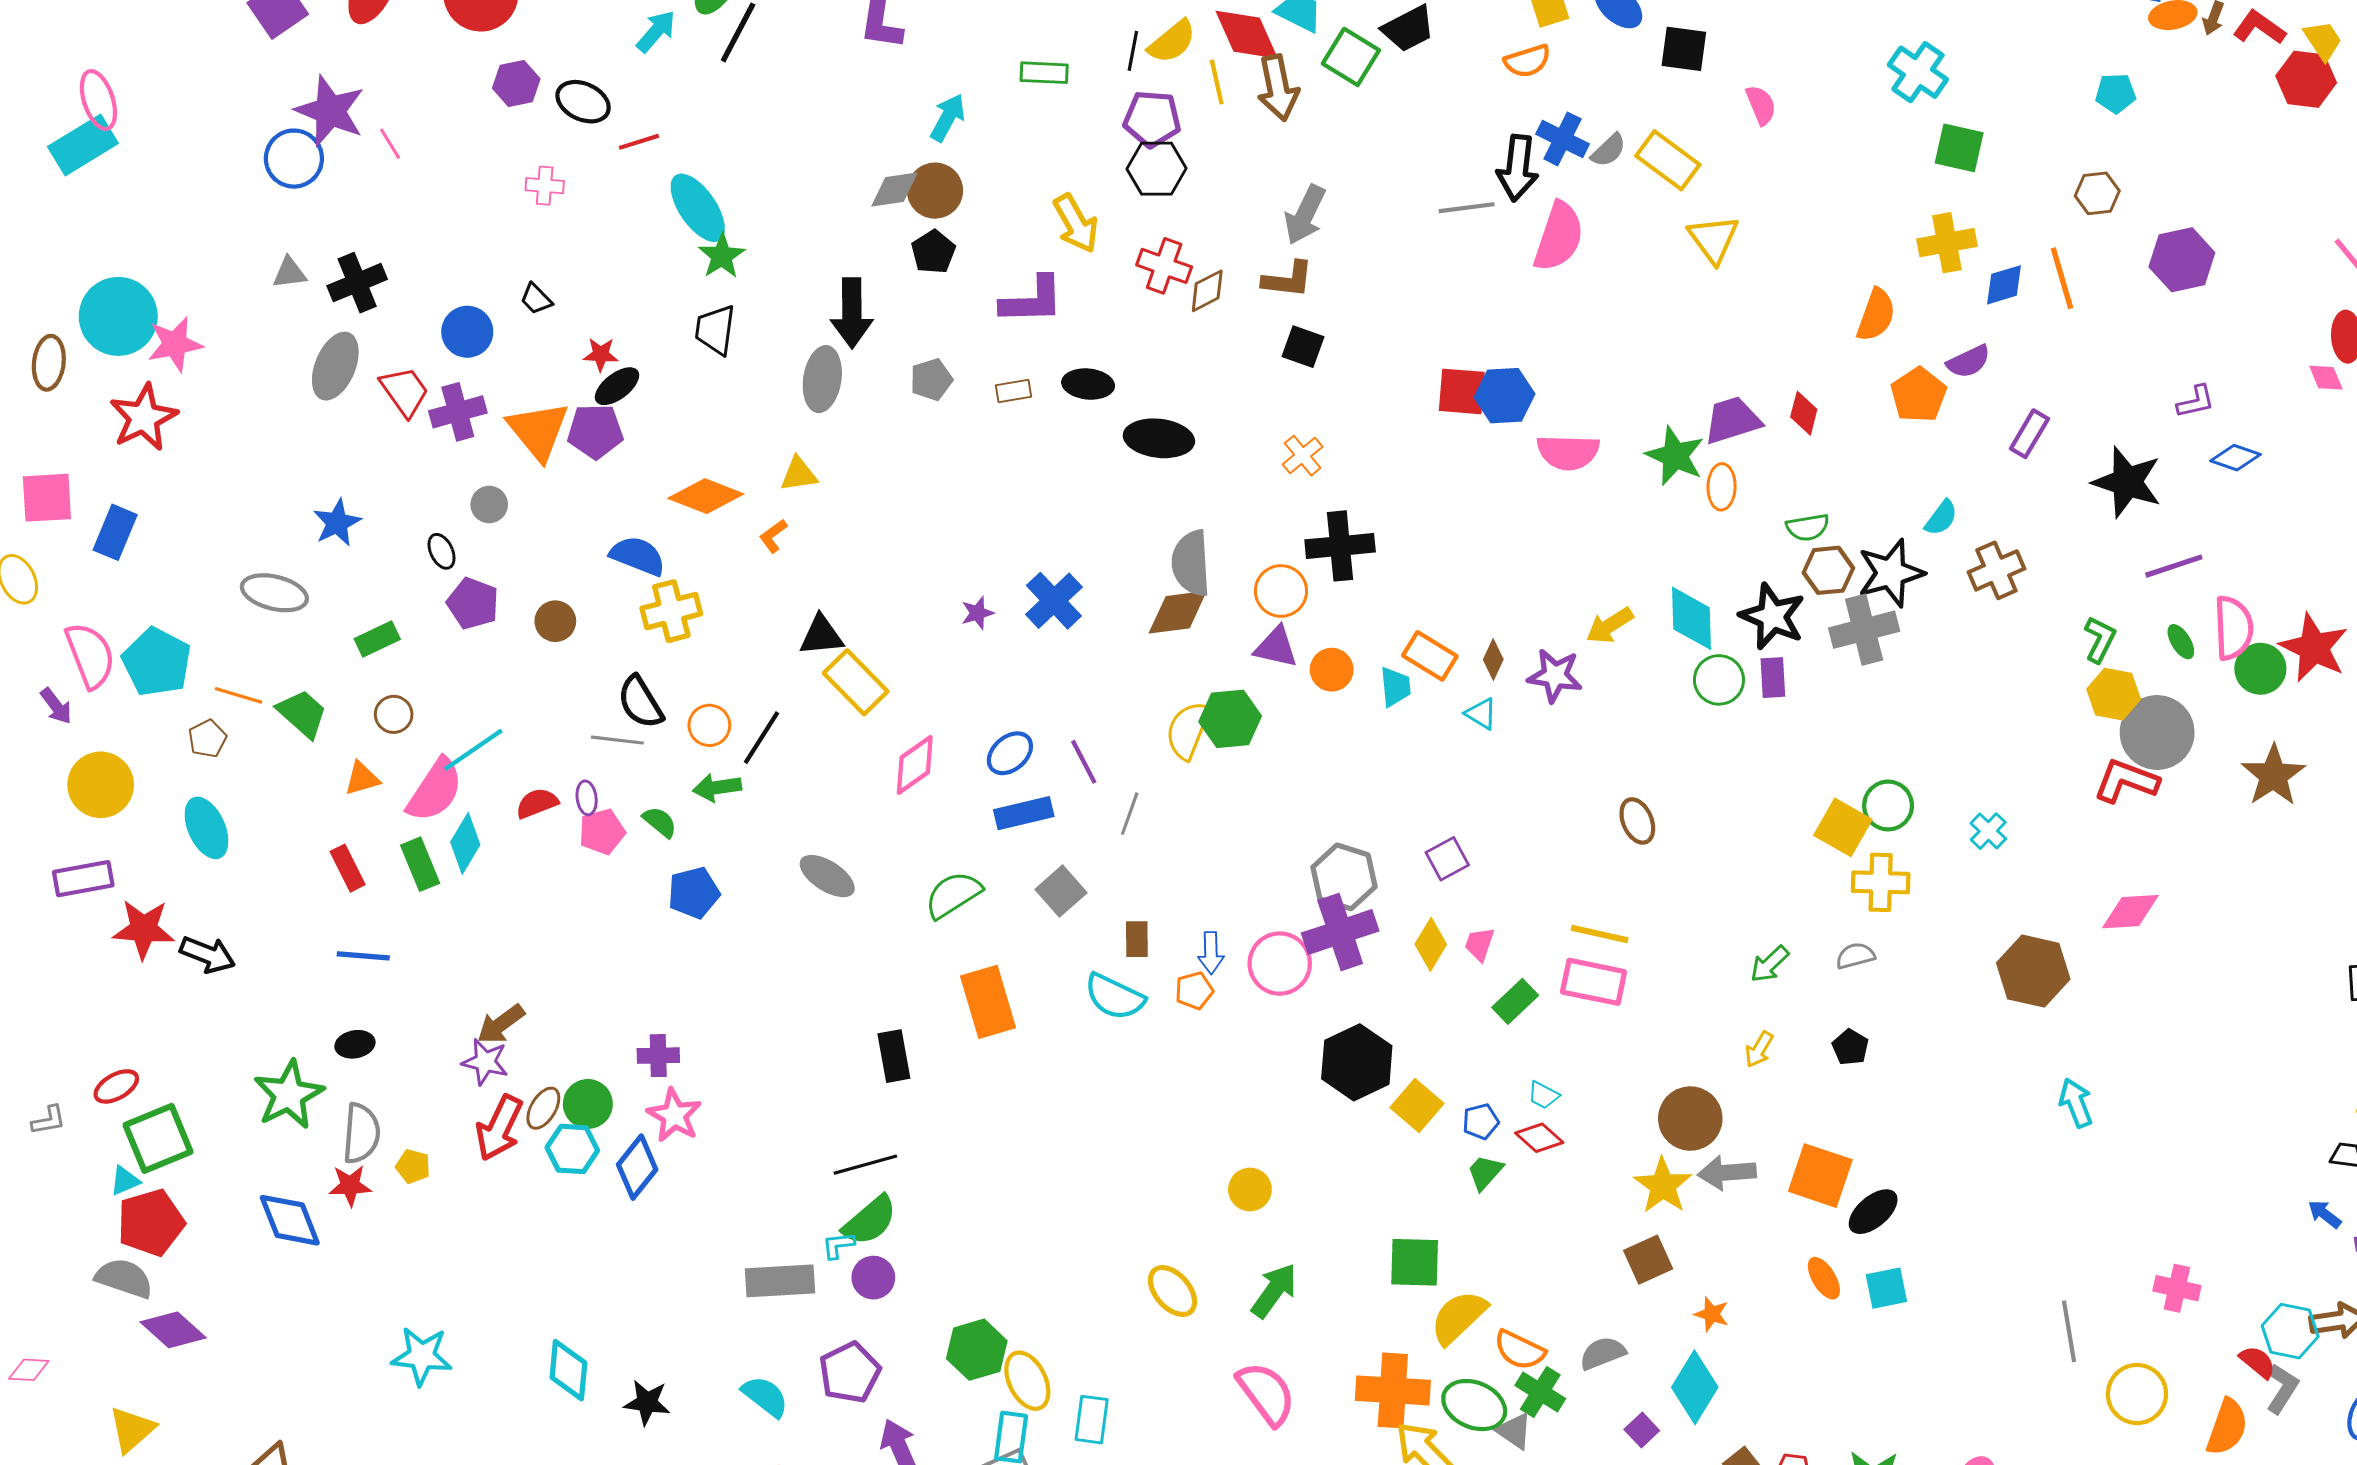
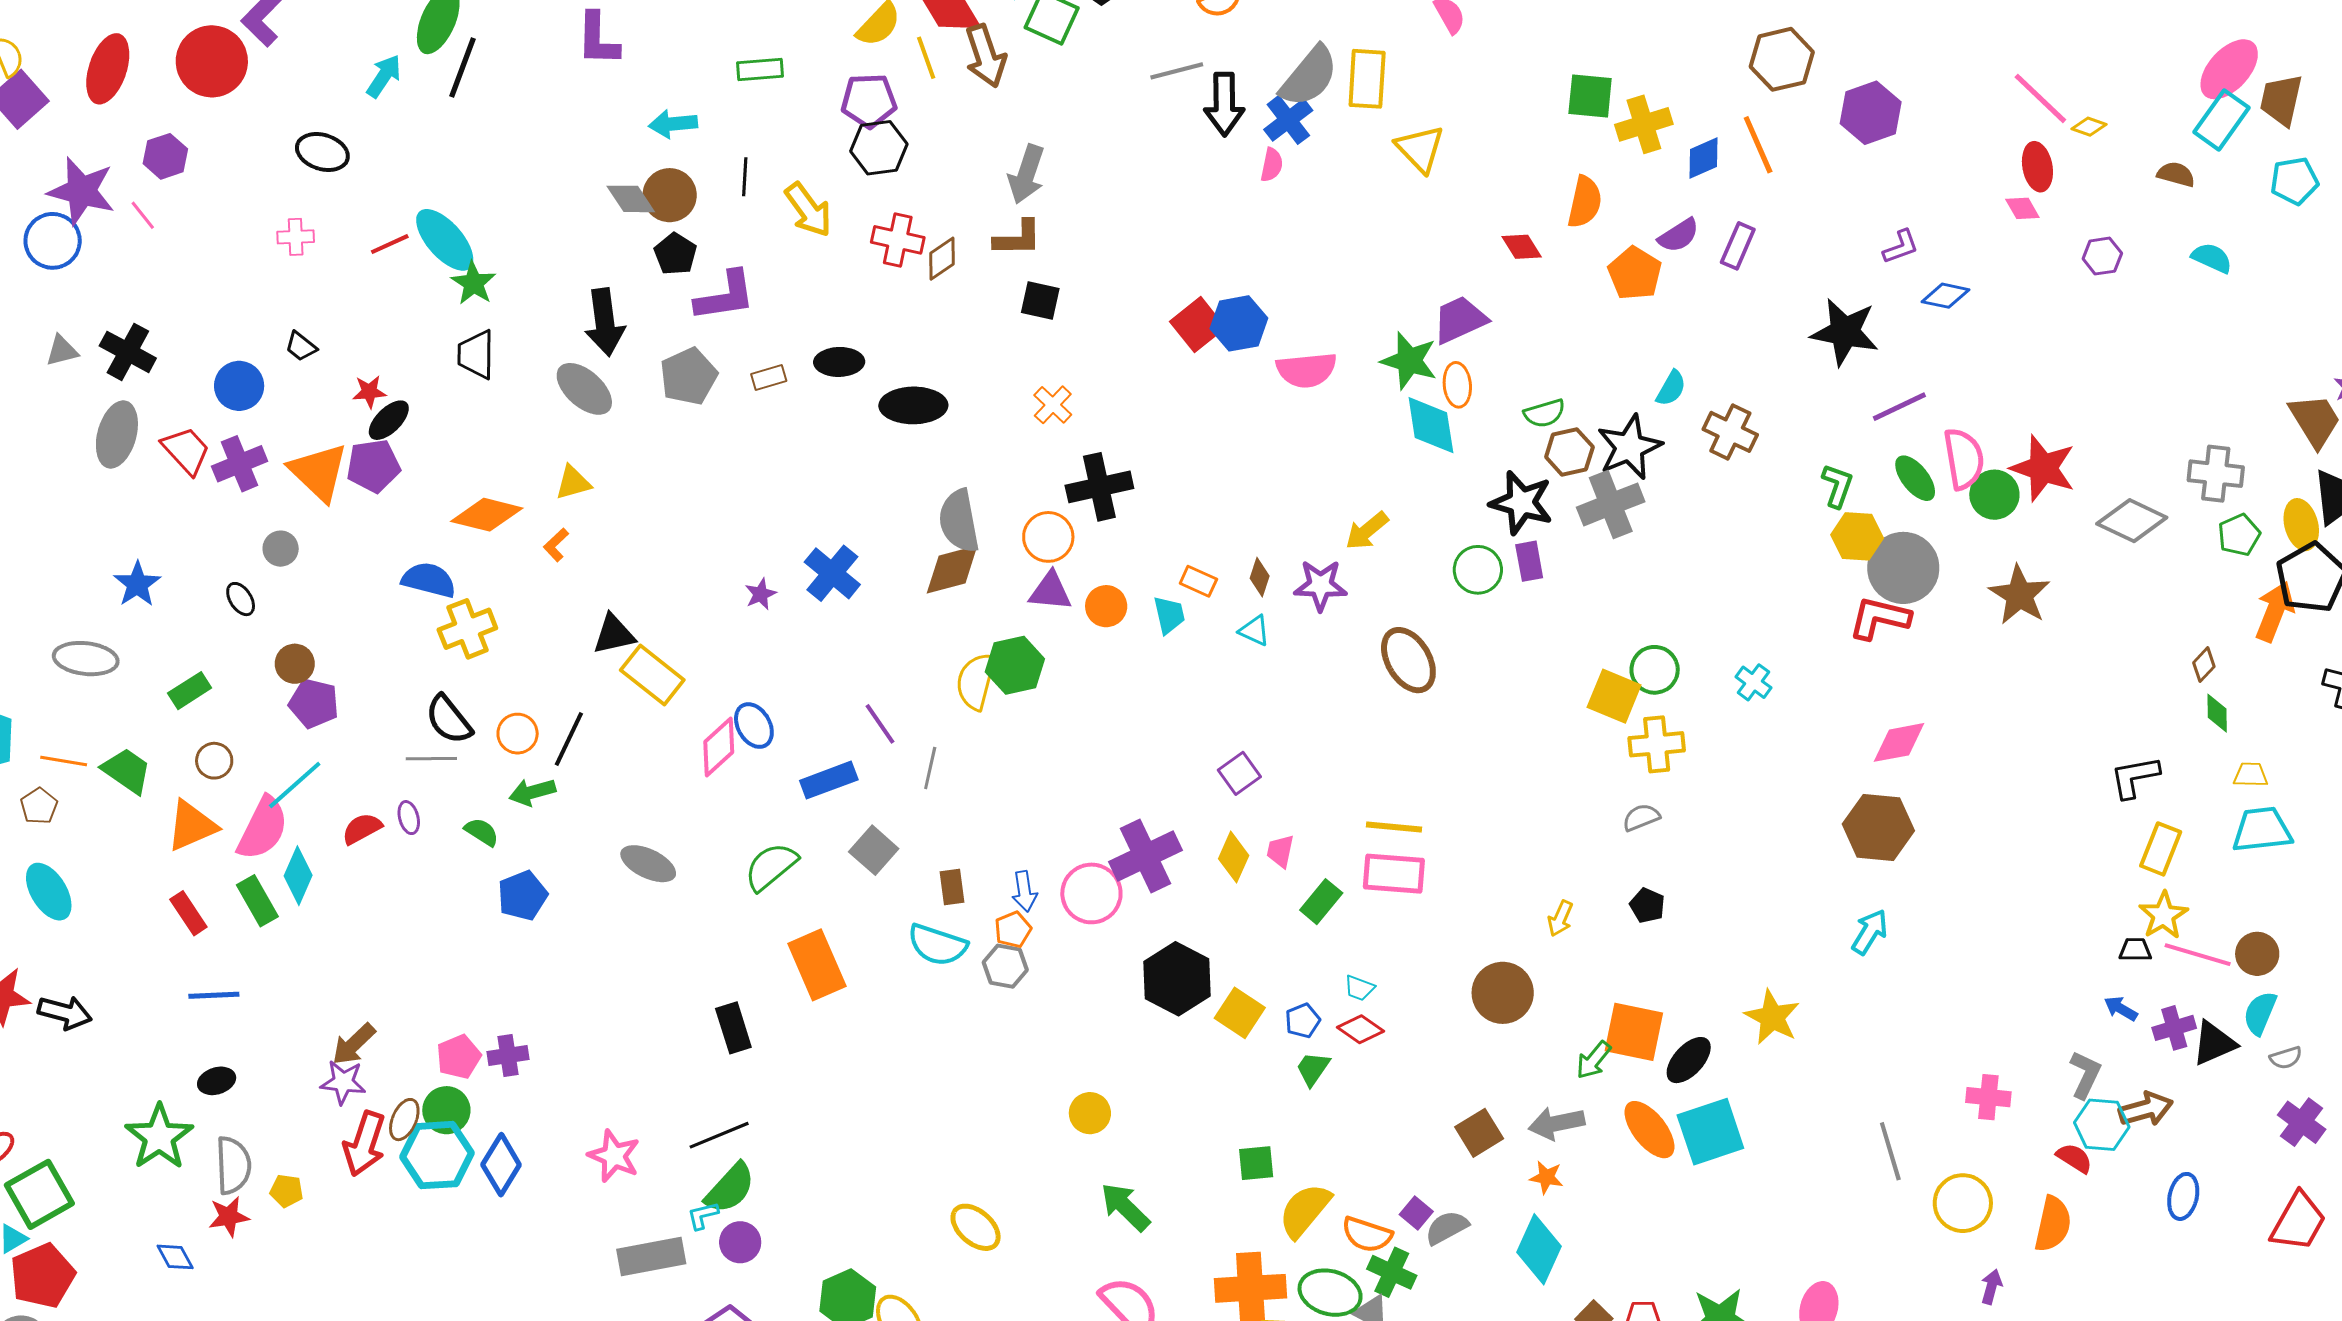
black line: (1133, 51) -> (745, 177), moved
purple hexagon: (516, 84) -> (165, 156), moved
cyan arrow: (948, 118) -> (673, 124), turned -117
blue cross: (1563, 139) -> (1288, 120), moved, turned 33
red line: (639, 142) -> (390, 244), moved
green square: (1959, 148) -> (1590, 96), moved
gray semicircle: (1608, 150) -> (1309, 76), size x1.8
yellow rectangle: (1668, 160) -> (1367, 79), turned 64
gray diamond: (894, 190) -> (631, 199), turned 72
brown hexagon: (2097, 193) -> (1782, 59), size x1.5
gray line: (1467, 208) -> (1177, 71), moved
pink semicircle: (1559, 237) -> (1272, 165), size x0.5
black cross: (357, 283) -> (128, 352), turned -32
purple L-shape: (1032, 300) -> (725, 296), moved
gray ellipse: (822, 379) -> (584, 389), turned -50
gray pentagon: (931, 380) -> (689, 376), size x1.4
red square: (1462, 391) -> (1198, 325), turned -36
red diamond: (1804, 413) -> (1522, 247), moved, turned -39
purple rectangle: (2029, 434) -> (1738, 246), moved
brown cross: (1996, 570) -> (1730, 432), turned -34
purple pentagon: (473, 603) -> (314, 703), moved
cyan diamond: (1692, 618) -> (1431, 425), moved
brown circle: (555, 621) -> (295, 664), moved
green ellipse: (2181, 642) -> (1915, 478), size x1.4
orange rectangle: (1430, 656) -> (1198, 581), size x0.7
blue ellipse: (1010, 753) -> (754, 726), moved, turned -72
orange triangle: (362, 778) -> (192, 826), size x1.5
brown ellipse: (1637, 821) -> (1408, 660), moved, size x1.5
pink pentagon: (602, 832) -> (459, 1057), moved
gray hexagon: (1344, 877) -> (1005, 966), moved, size x0.7
green arrow: (1769, 964) -> (1594, 1060), moved
brown hexagon: (2033, 971) -> (1878, 827), moved
cyan arrow: (2076, 1103) -> (1870, 932), turned 60
pink star: (674, 1115) -> (614, 1156), moved
cyan hexagon: (572, 1149) -> (437, 1155), size x1.4
gray arrow: (1727, 1173) -> (1557, 1123), moved
yellow star: (1663, 1186) -> (1772, 1017), moved
blue diamond: (290, 1220) -> (175, 1257), size x0.6
green square: (1415, 1262) -> (1256, 1163), size x0.7
orange ellipse: (1824, 1278) -> (1649, 1130), size x1.5
cyan square: (1886, 1288) -> (1710, 1132), size x1.6
yellow ellipse: (1173, 1291) -> (976, 1227), moved
green arrow: (1274, 1291) -> (1125, 1207), turned -74
gray L-shape: (2282, 1388) -> (2085, 1075), moved
purple square: (1642, 1430) -> (1416, 1213), moved

